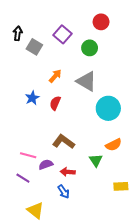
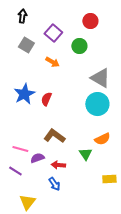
black arrow: (18, 33) -> (22, 16), moved
orange arrow: (55, 76) -> (52, 62), moved, turned 80
gray triangle: (86, 81) -> (100, 78), moved
blue star: (32, 98) -> (24, 94), size x1.5
yellow triangle: (35, 210) -> (27, 202), turned 30

